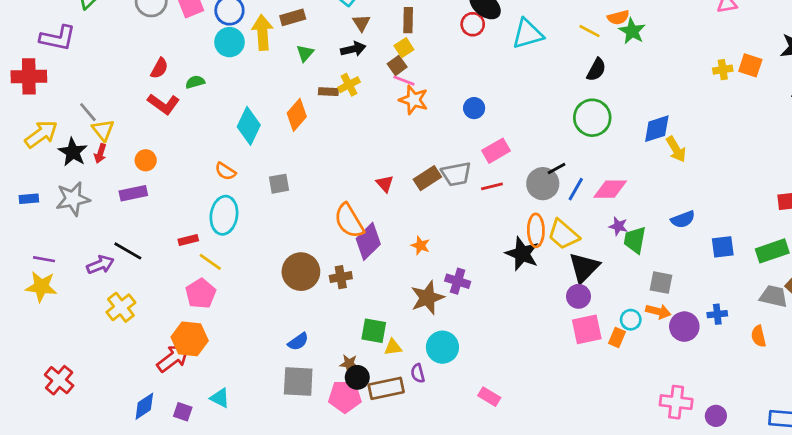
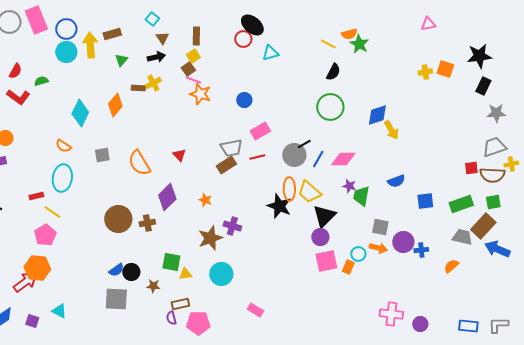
cyan triangle: (528, 34) -> (270, 53), moved, size x0.7
brown rectangle: (427, 178) -> (226, 165), moved
orange semicircle: (349, 221) -> (139, 163), moved
purple circle: (684, 327) -> (403, 242), moved
orange semicircle: (759, 336) -> (451, 266), turned 63
purple semicircle: (418, 373) -> (171, 318), moved
black circle: (357, 377) -> (131, 272), moved
brown rectangle: (386, 388) -> (180, 304), size x0.7
pink pentagon: (345, 397) -> (198, 323), moved

